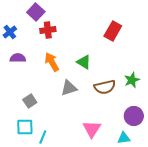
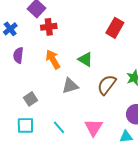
purple semicircle: (18, 58) -> (18, 55), turned -84
brown semicircle: (105, 87) -> (107, 85), turned 140
cyan line: (43, 137) -> (59, 127), moved, turned -64

